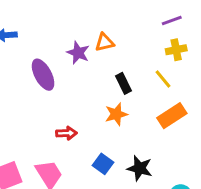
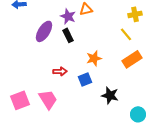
purple ellipse: (43, 75) -> (44, 31), turned 60
black rectangle: (124, 83) -> (68, 35), moved
blue square: (103, 164) -> (85, 79), moved, turned 32

